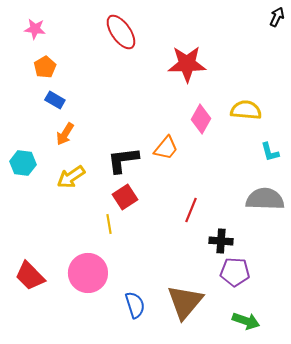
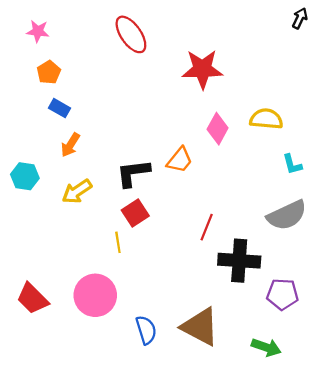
gray semicircle: (265, 199) -> (287, 215), turned 153
black cross: (221, 241) -> (239, 261), size x1.6
purple pentagon: (235, 272) -> (282, 294), moved
brown triangle: (185, 302) -> (200, 327), turned -42

